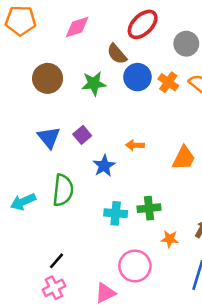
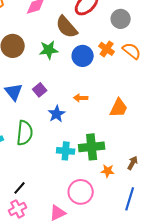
brown semicircle: (117, 54) -> (67, 27), size x1.4
blue circle: (137, 77) -> (83, 56), moved
green cross: (149, 208) -> (92, 147), size x1.4

